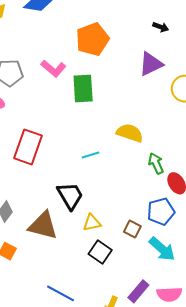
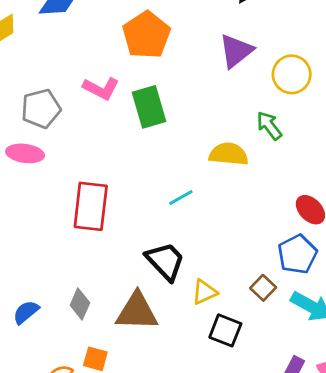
green arrow: (156, 163) -> (269, 126), moved
brown square: (132, 229) -> (263, 288), turned 30

